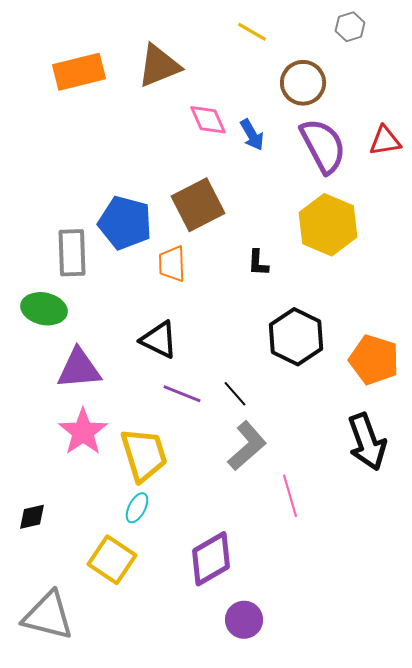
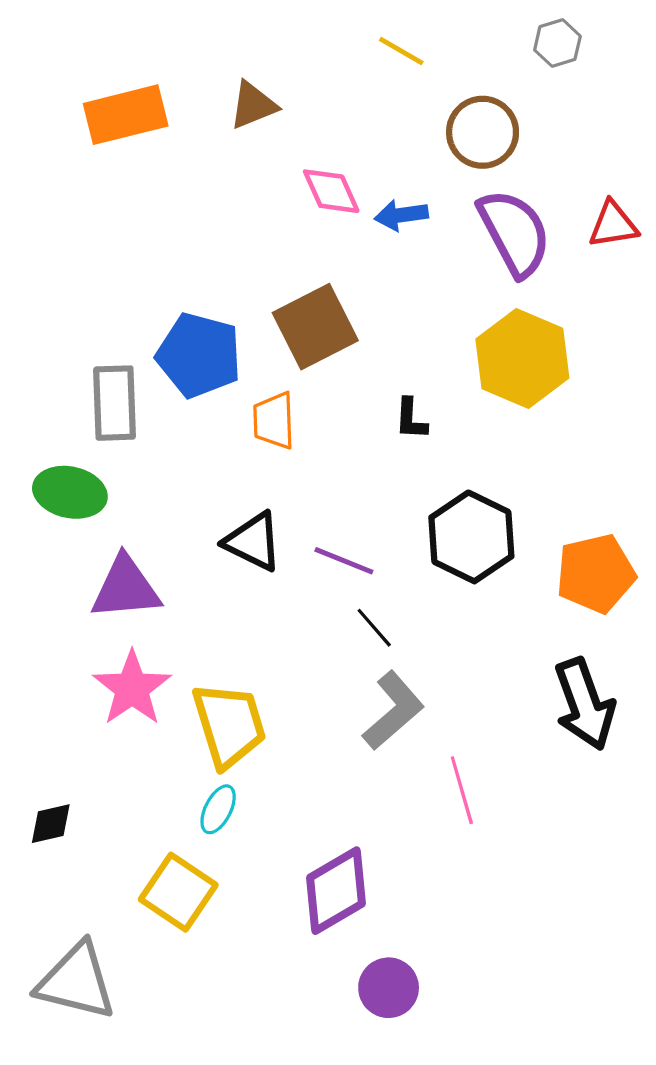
brown triangle: (159, 66) -> (253, 105), size x0.7
blue arrow: (252, 135) -> (401, 215), turned 112
orange pentagon: (374, 360) -> (596, 574), turned -30
purple line: (182, 394) -> (344, 561), moved

